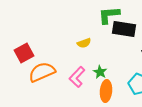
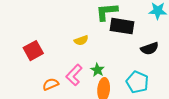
red square: (24, 53) -> (33, 51), moved
orange semicircle: (42, 72) -> (51, 84), moved, size x0.6

